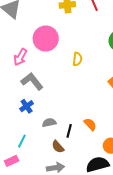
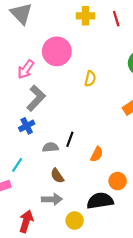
gray L-shape: (32, 81) -> (36, 98), turned 75
orange semicircle: (90, 124) -> (97, 154), turned 64
black line: (69, 131) -> (70, 139), moved

